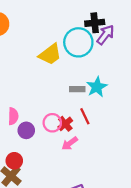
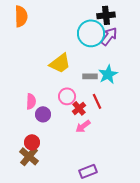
purple arrow: (106, 35) -> (109, 36), moved
yellow trapezoid: (50, 54) -> (60, 63), moved
pink circle: (52, 123) -> (67, 96), moved

